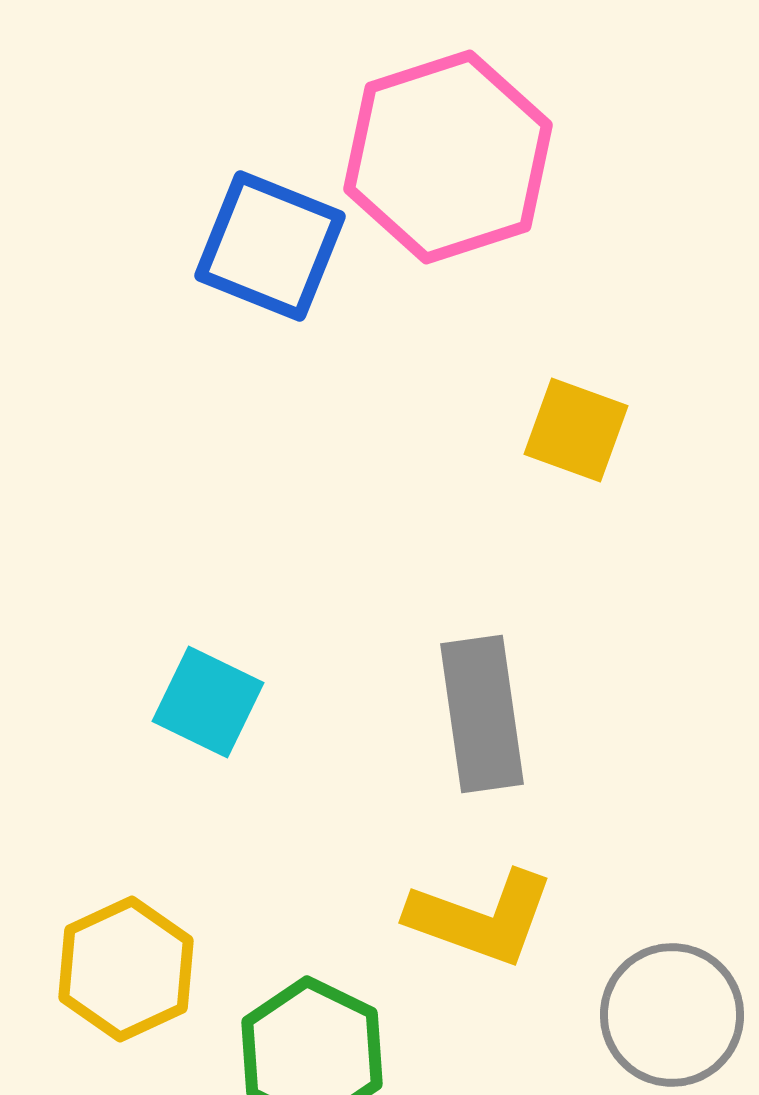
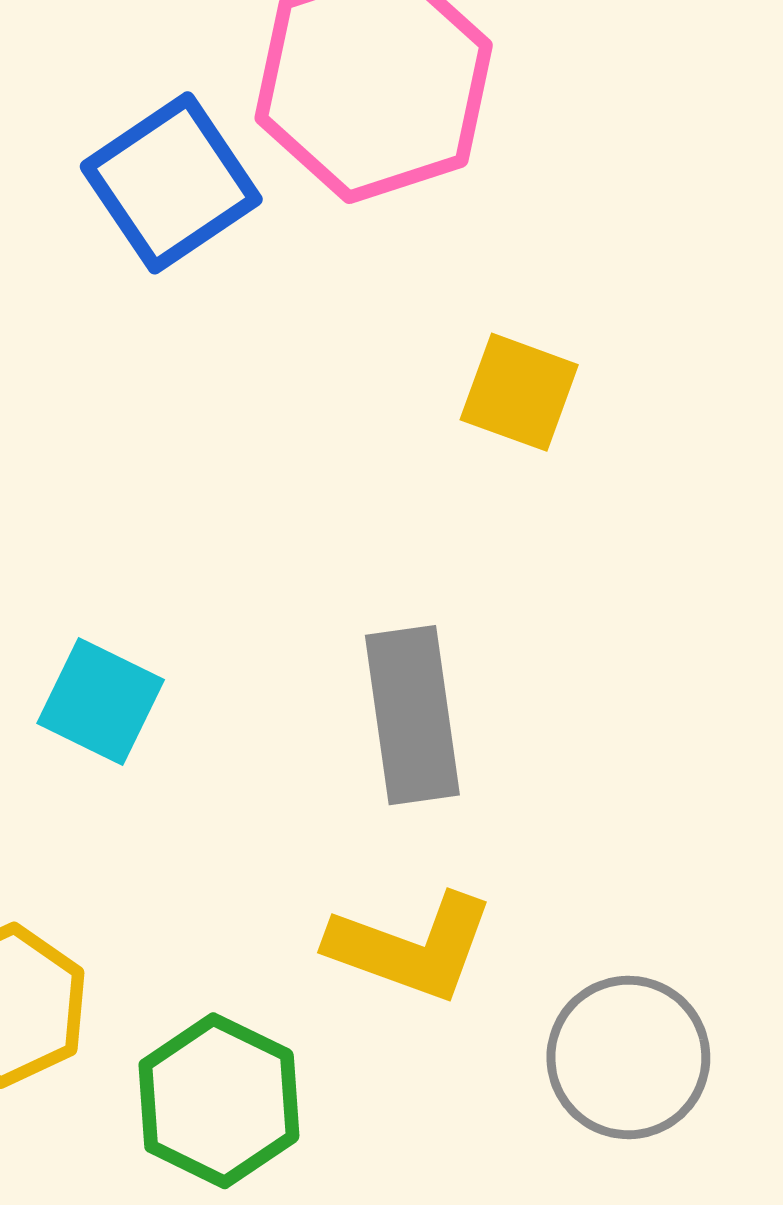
blue square: (270, 246) -> (171, 183), turned 34

